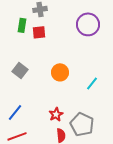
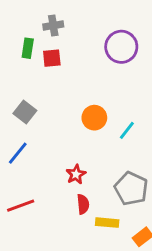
orange circle: (60, 72) -> (94, 118), moved
blue line: (15, 112) -> (18, 153), moved
gray pentagon: (82, 124) -> (131, 189), moved

